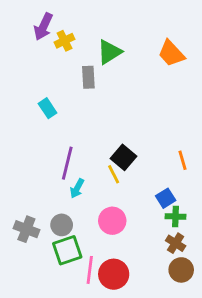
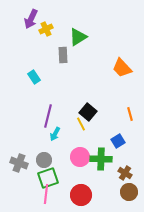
orange trapezoid: (171, 53) -> (122, 68), moved
green cross: (176, 216) -> (101, 159), moved, size x1.5
pink line: (90, 270) -> (46, 194), moved

